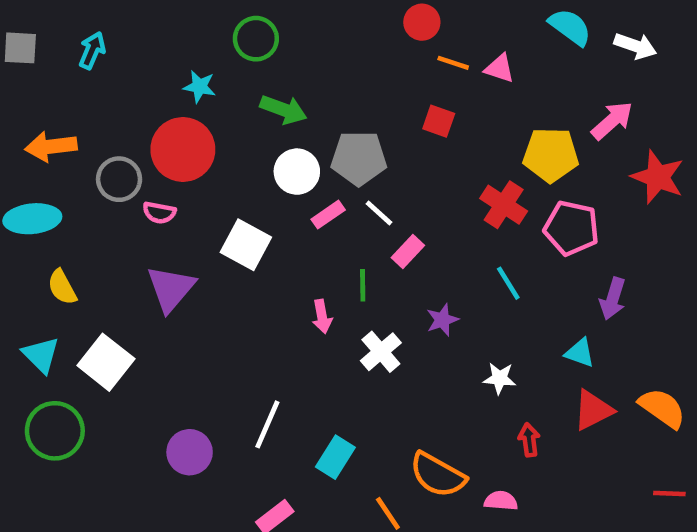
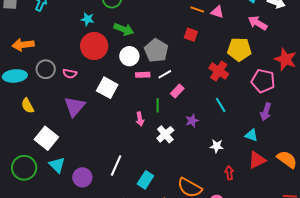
pink arrow: (612, 121) -> (258, 23), moved, turned -108
red circle: (183, 149) -> (94, 46), moved
gray pentagon: (359, 158) -> (156, 50), turned 30
gray circle: (119, 179) -> (46, 69), moved
white line: (379, 213) -> (165, 74), turned -72
pink rectangle: (328, 215) -> (143, 75), turned 32
pink pentagon: (571, 228) -> (263, 81), moved
cyan triangle: (41, 355) -> (57, 165), moved

